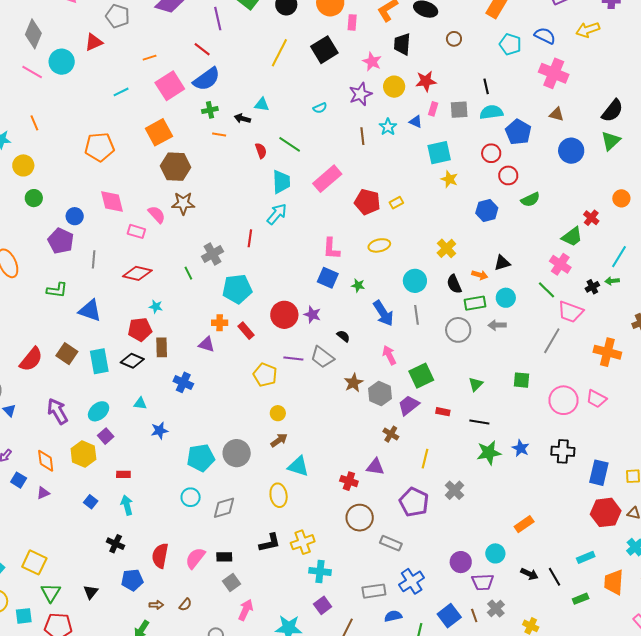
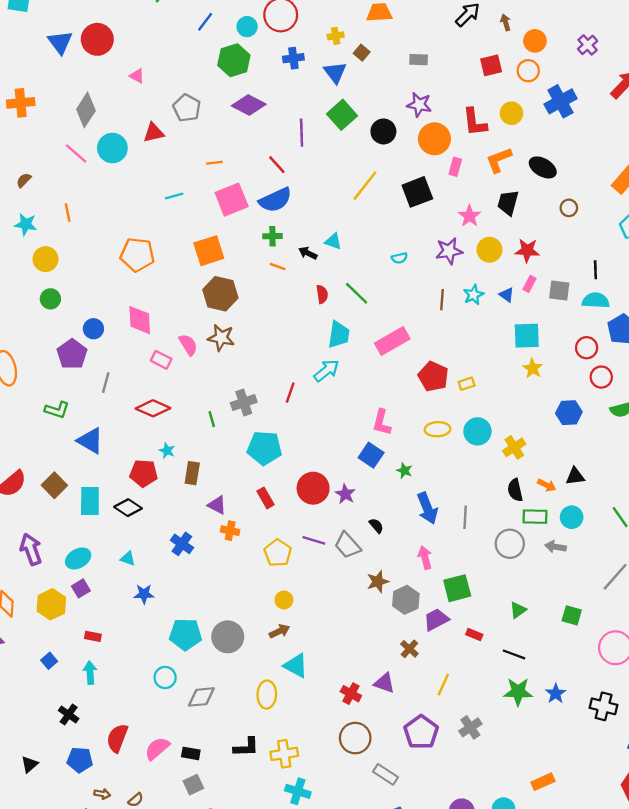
cyan circle: (415, 281) -> (477, 431), moved
orange cross: (220, 323) -> (230, 531), moved
brown rectangle: (162, 347) -> (192, 473), moved

